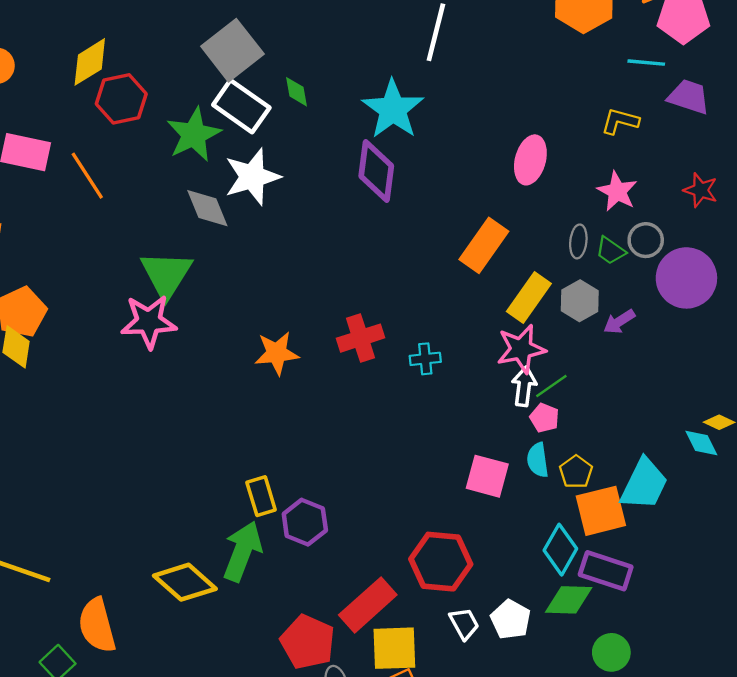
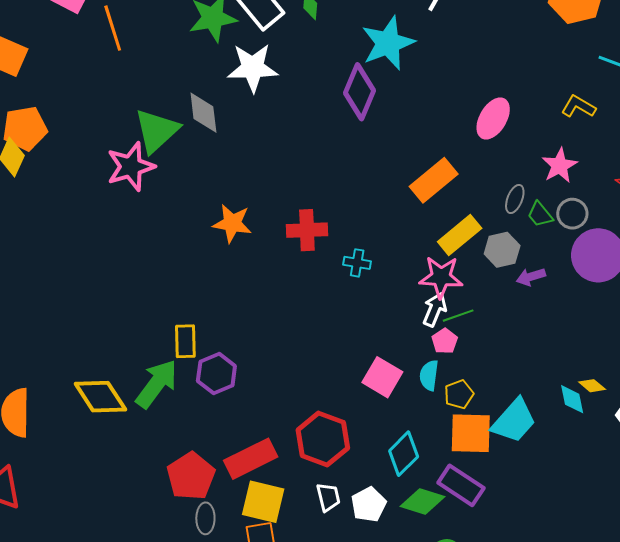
gray diamond: (207, 208) -> (203, 113), moved
pink star: (149, 322) -> (131, 167), turned -30
cyan diamond: (560, 550) -> (404, 454), moved

